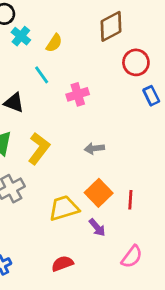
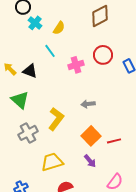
red circle: (136, 62) -> (103, 55), moved
yellow L-shape: (39, 148) -> (56, 119), moved
red line: (130, 200) -> (114, 141), turned 72
yellow trapezoid: (64, 208) -> (52, 162), moved

